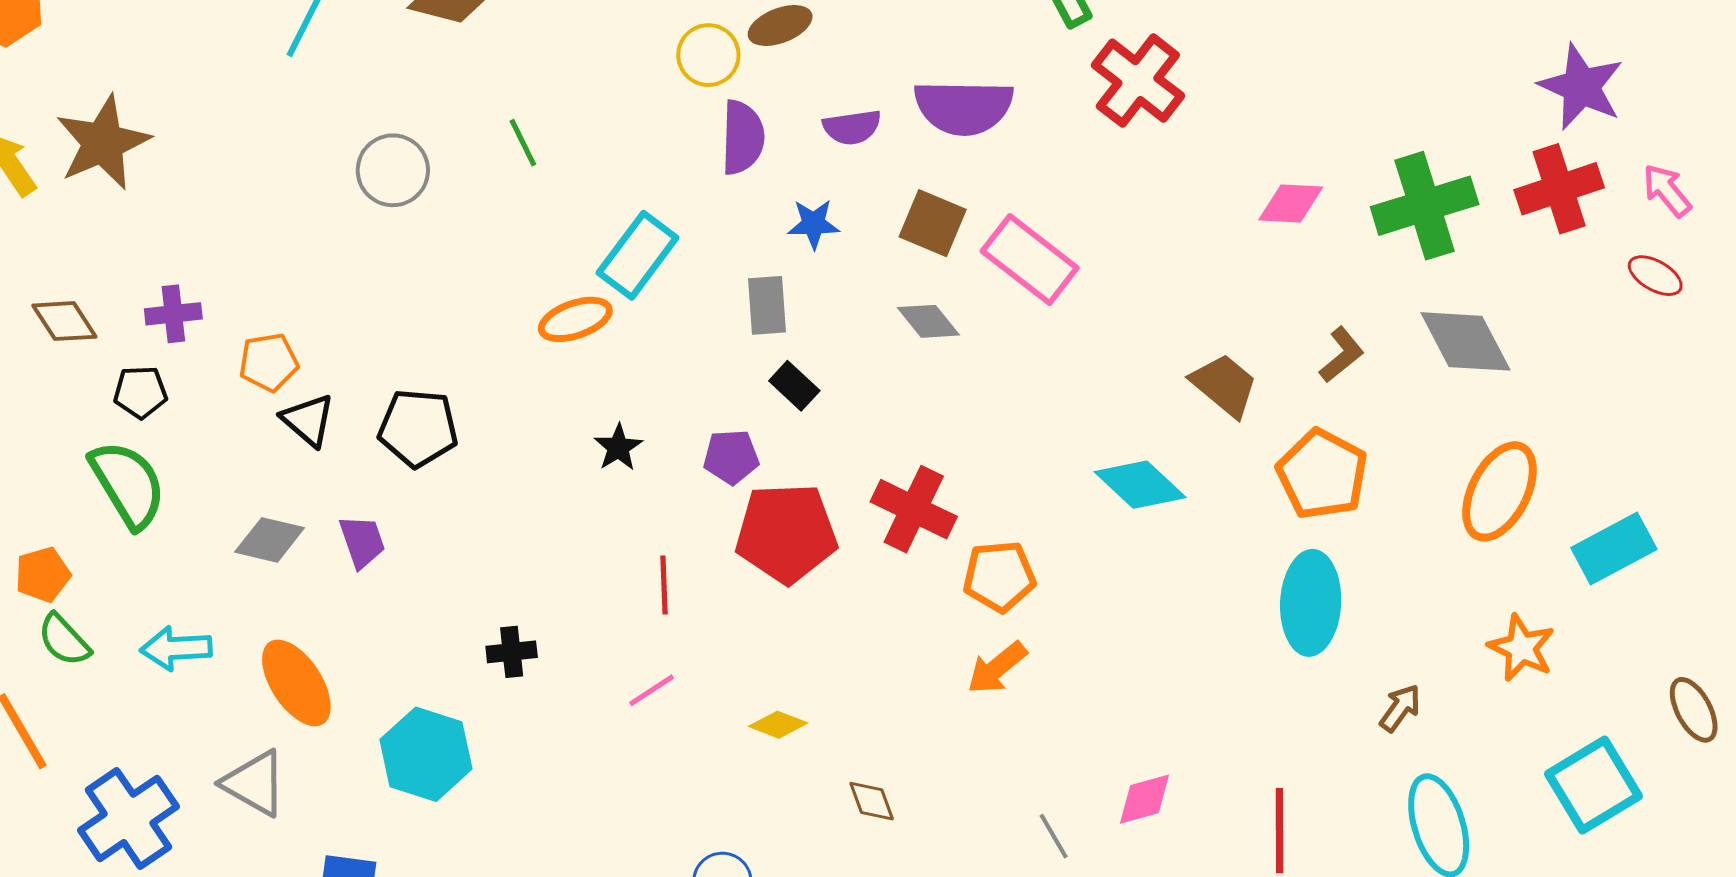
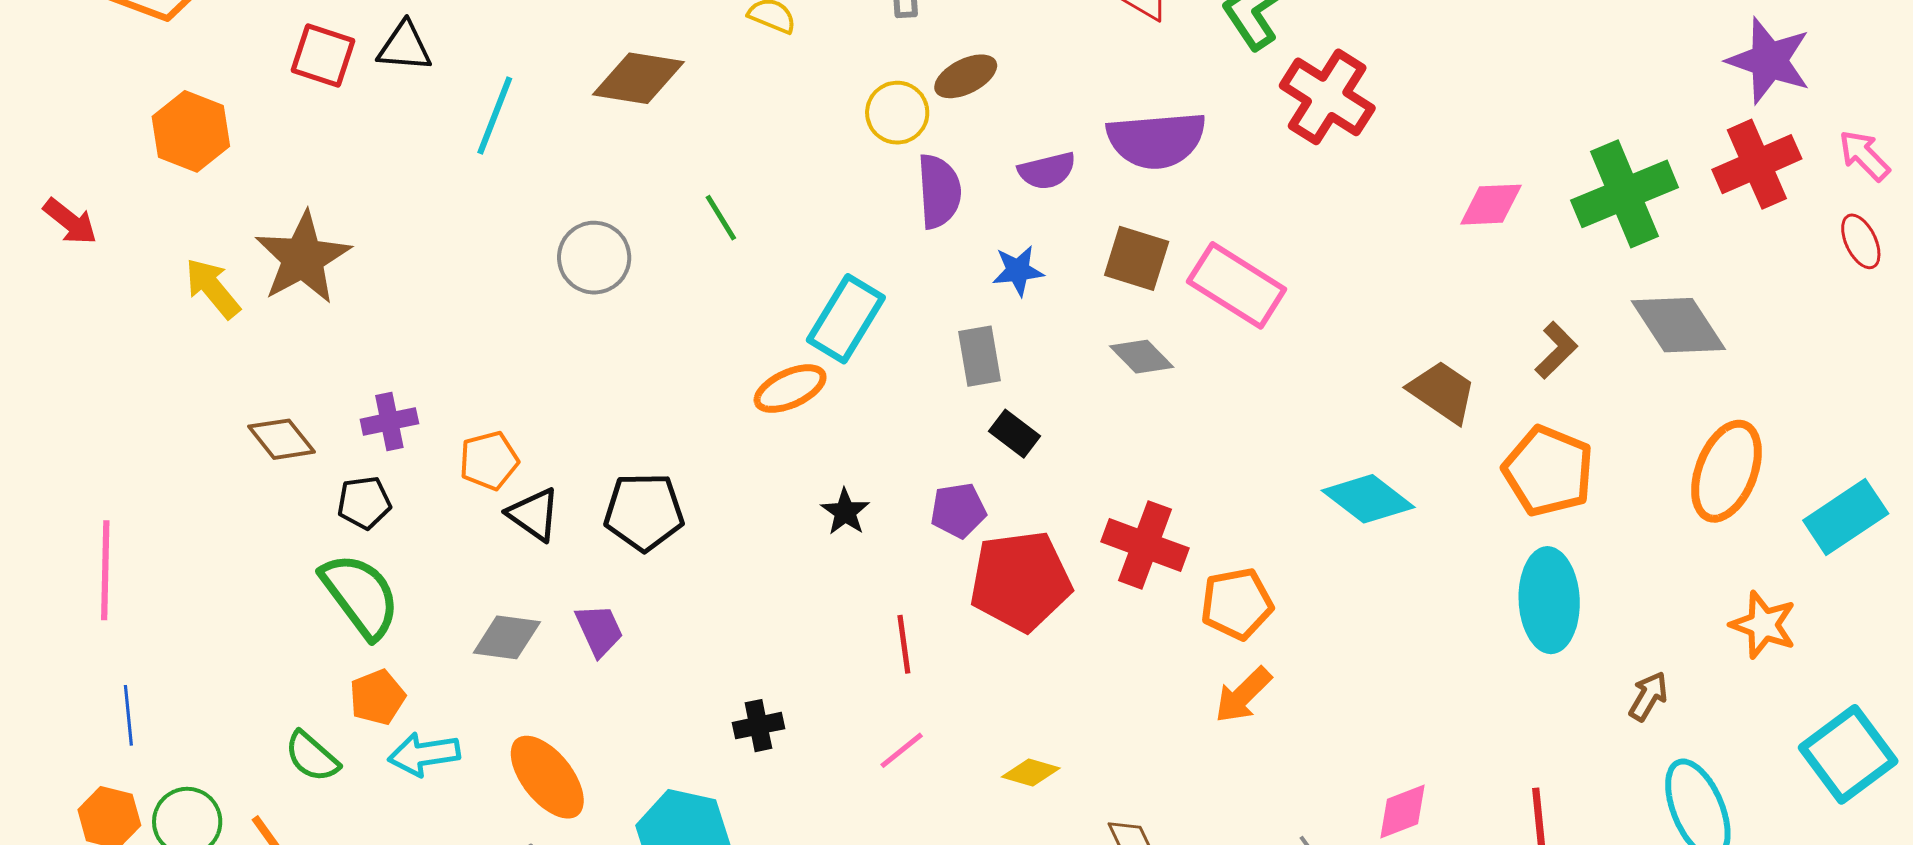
red ellipse: (1655, 276) -> (1861, 241), turned 40
orange pentagon: (43, 575) -> (377, 697), moved

